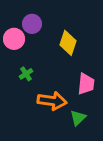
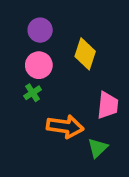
pink circle: (14, 39) -> (39, 65), moved

